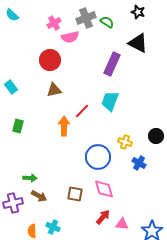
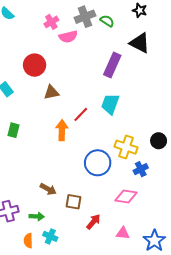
red circle: (50, 60) -> (35, 65), moved
yellow cross: (125, 142) -> (126, 147), size x1.5
blue cross: (139, 163) -> (141, 169), turned 32
green arrow: (30, 178) -> (37, 216), moved
pink diamond: (104, 189) -> (126, 196), moved, turned -65
brown arrow: (39, 196) -> (48, 189), moved
red arrow: (103, 217) -> (93, 222), moved

